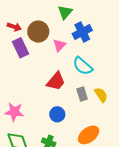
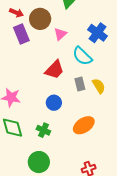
blue cross: (82, 32) -> (97, 33), moved, turned -30

